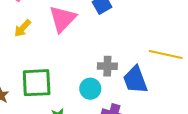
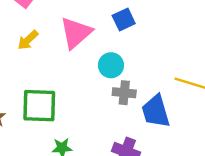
cyan circle: (90, 89) -> (111, 65), moved

